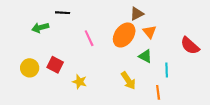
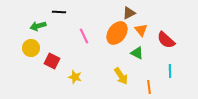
red semicircle: (190, 46) -> (166, 40), moved
yellow circle: (30, 68) -> (31, 48), moved
cyan line: (167, 70) -> (170, 71), moved

